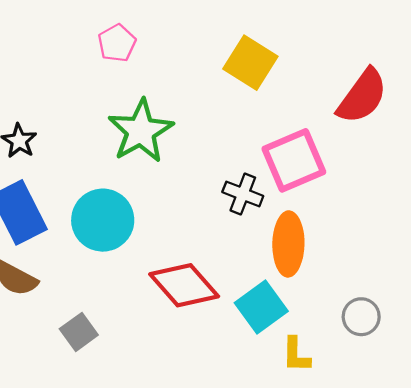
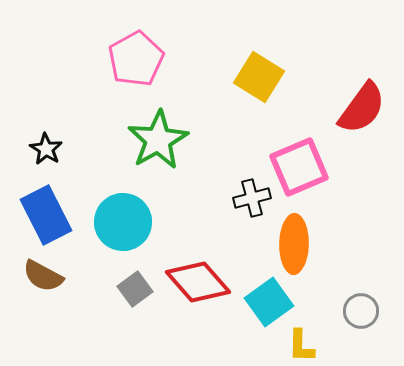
pink pentagon: (117, 43) -> (136, 59), size x1.6
black cross: (243, 194) -> (252, 198), turned -36
gray square: (79, 332) -> (135, 289), moved

